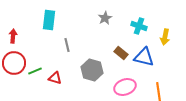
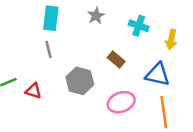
cyan rectangle: (49, 20) -> (51, 18), moved
blue triangle: (144, 57) -> (158, 75), moved

